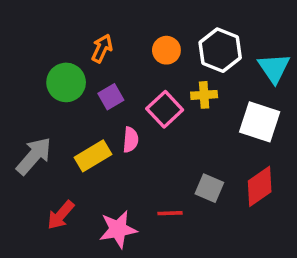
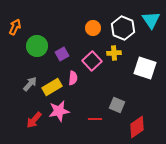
orange arrow: (102, 48) -> (15, 27), moved
cyan triangle: (274, 68) -> (151, 20), moved
gray arrow: (34, 156) -> (30, 84), moved, size x0.7
red diamond: (260, 186) -> (137, 127), moved
pink star: (118, 229) -> (59, 111), moved

